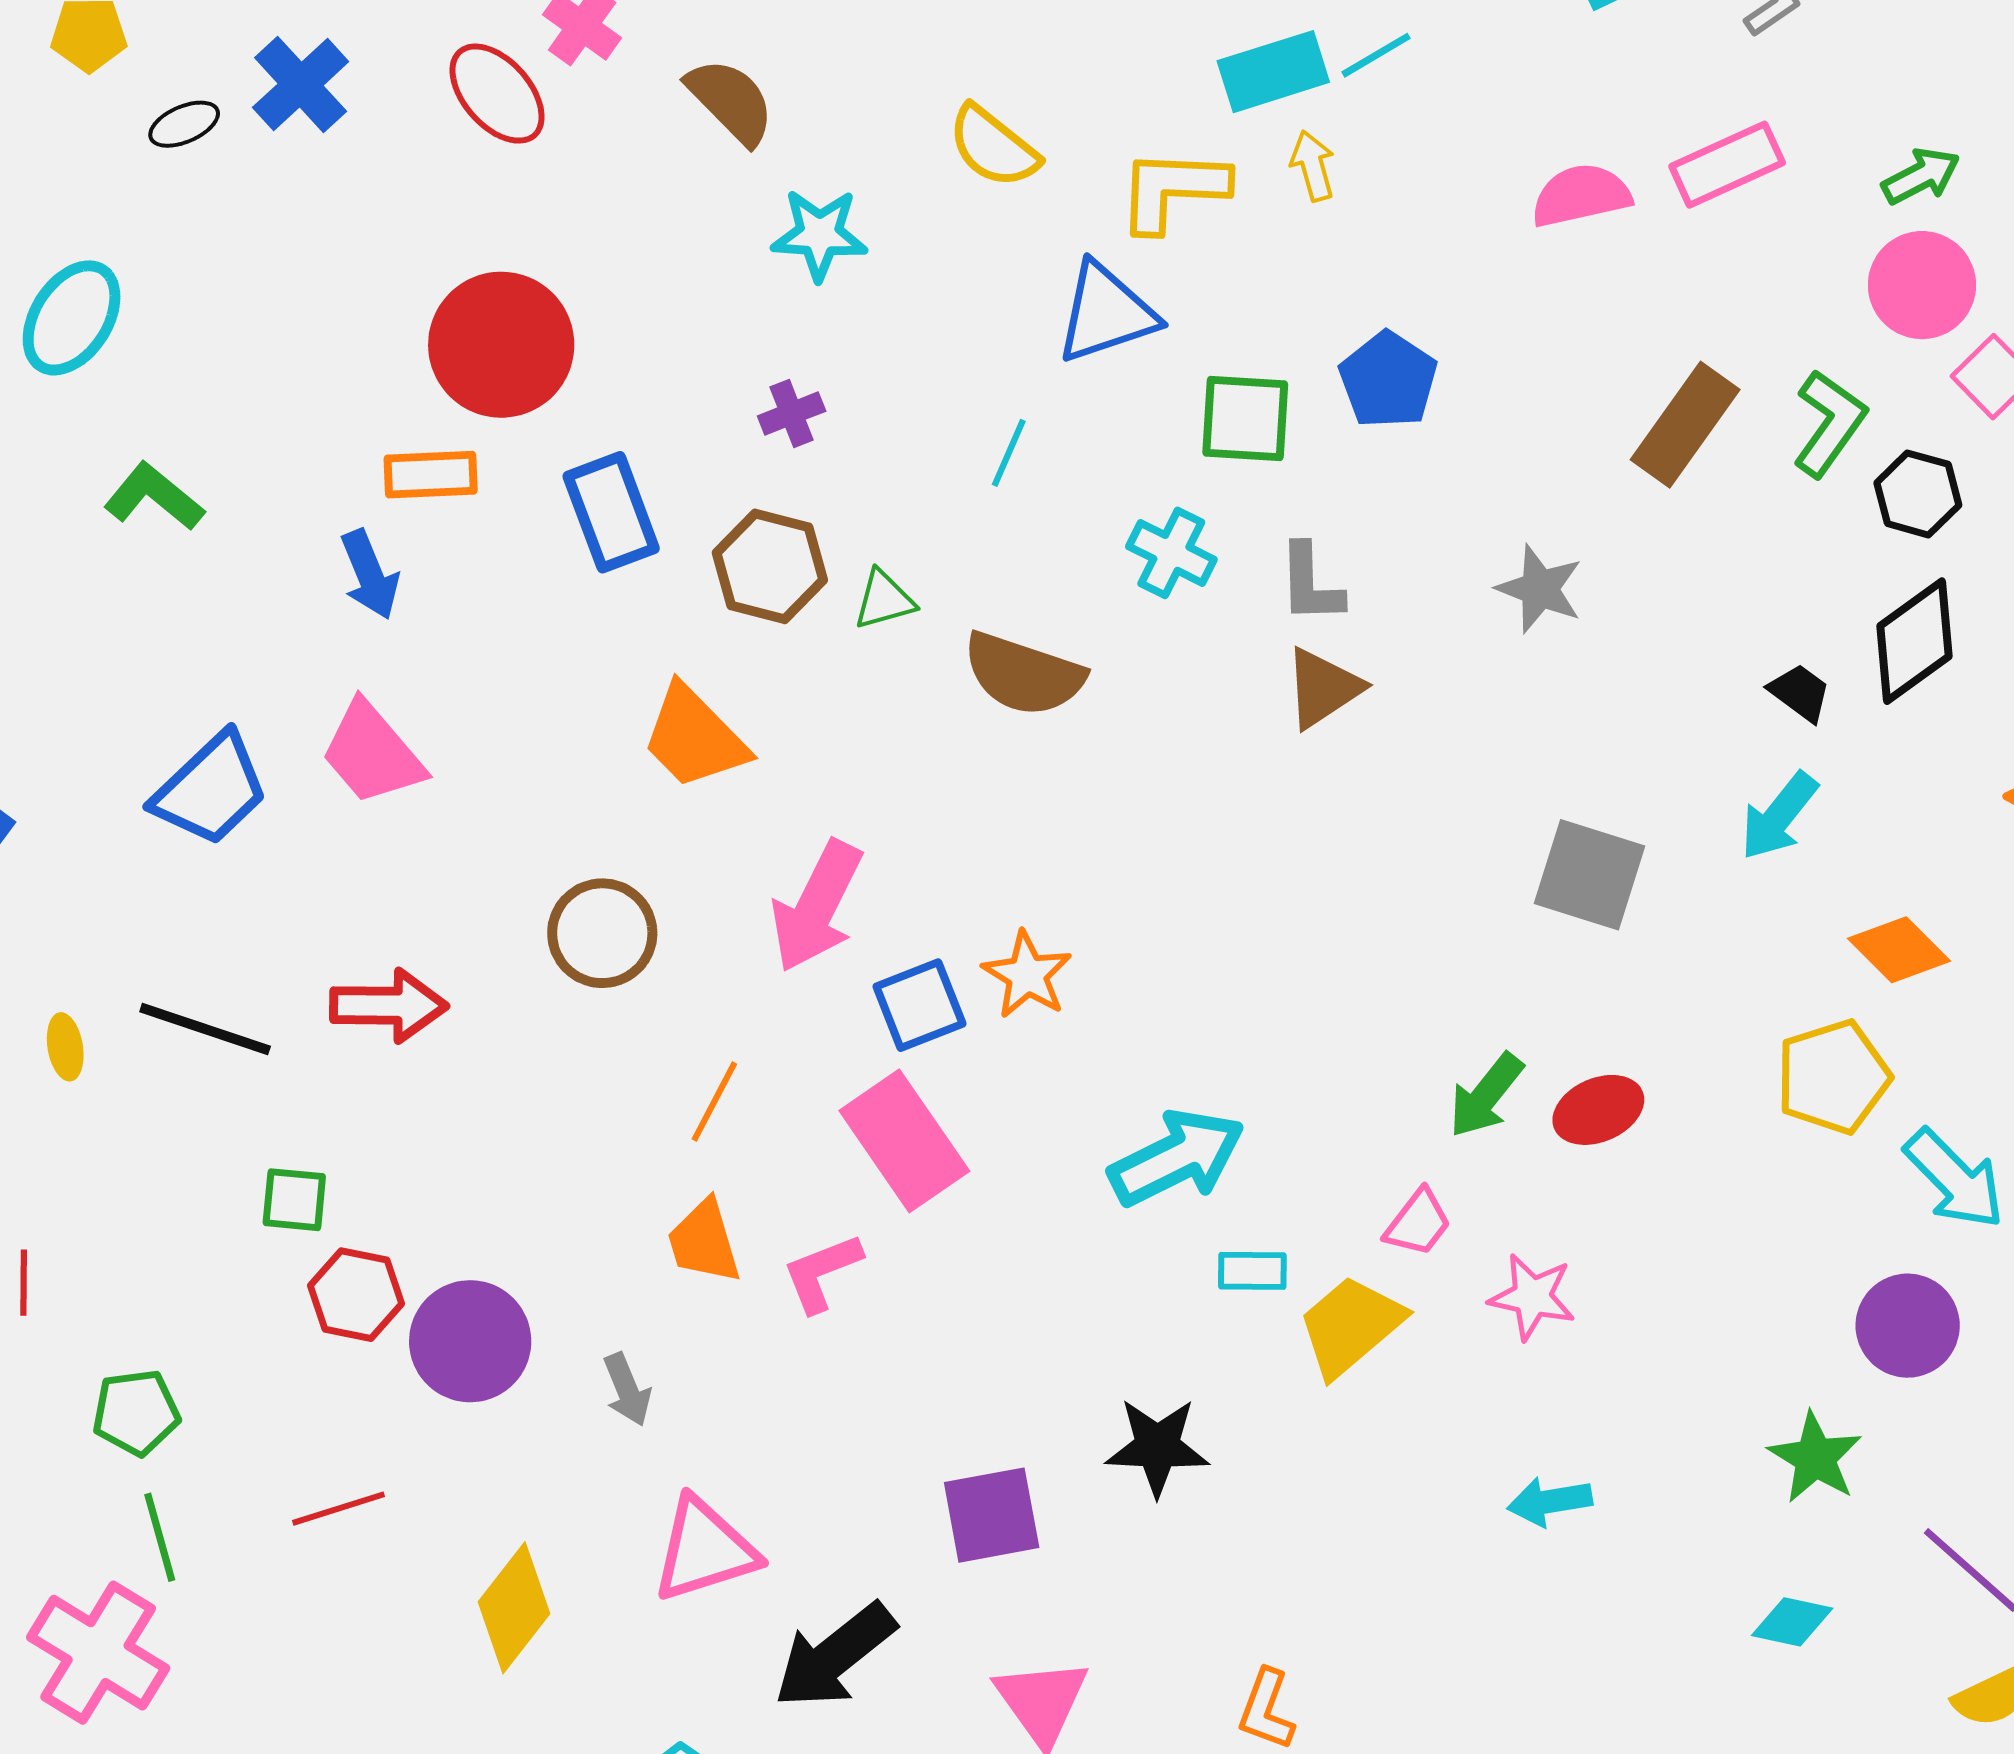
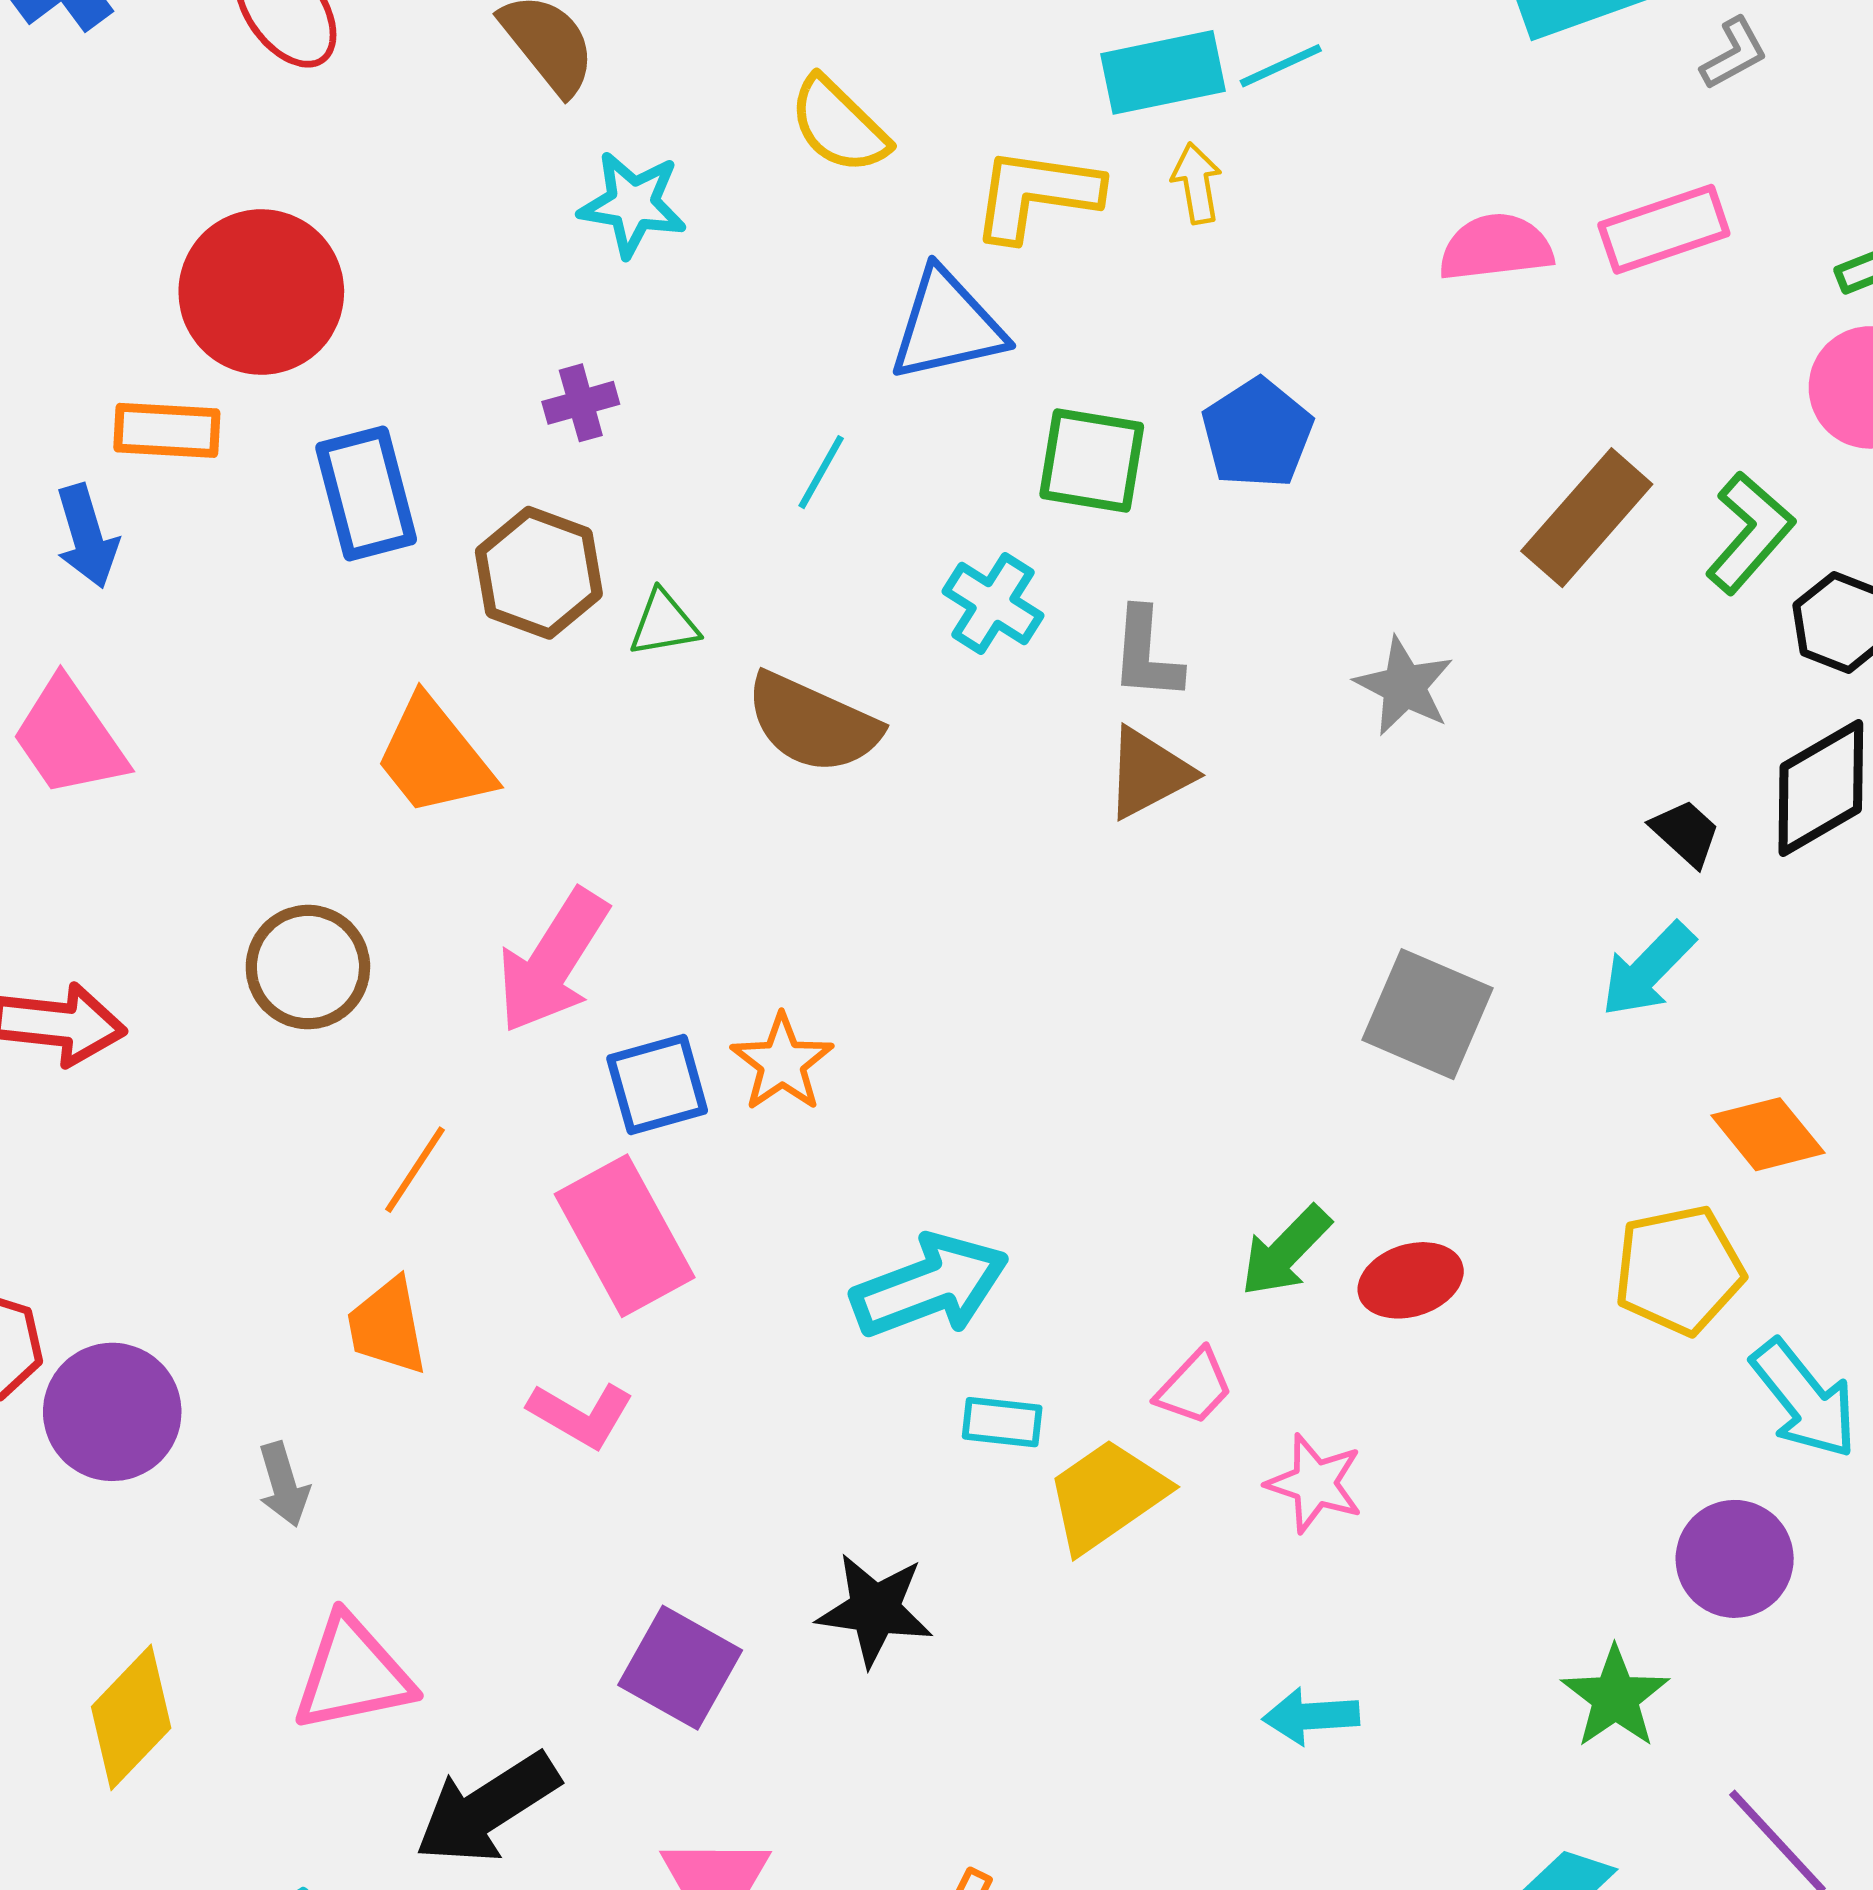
pink L-shape: (822, 1273) -> (581, 1415), moved, turned -134
purple square: (992, 1515) -> (680, 1668), turned 34

